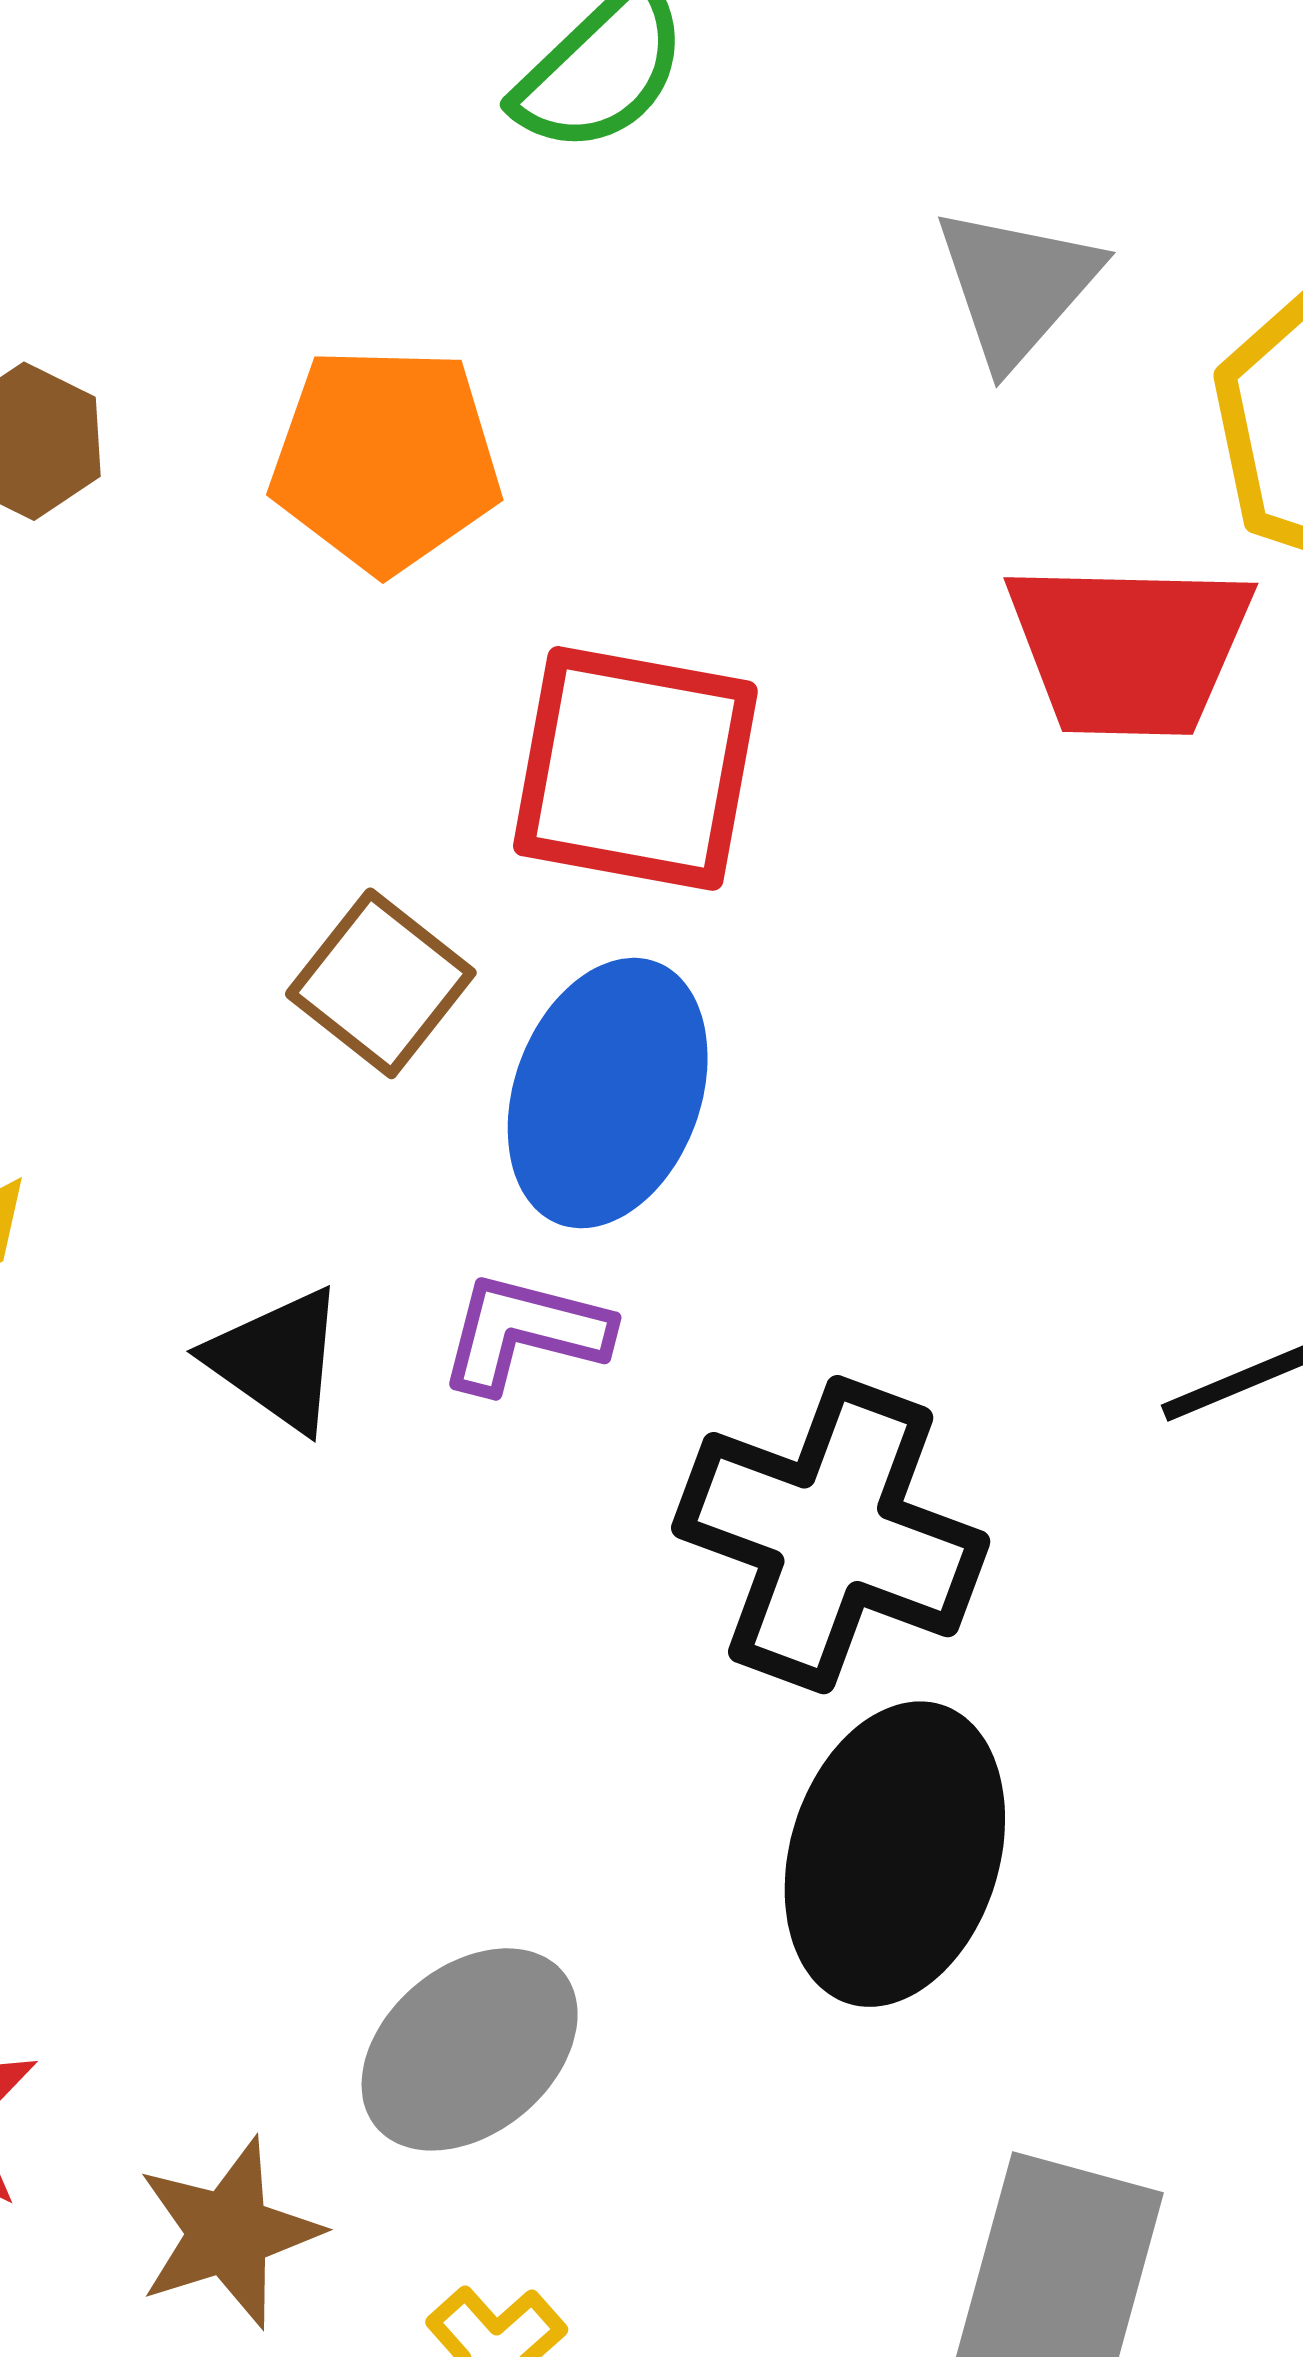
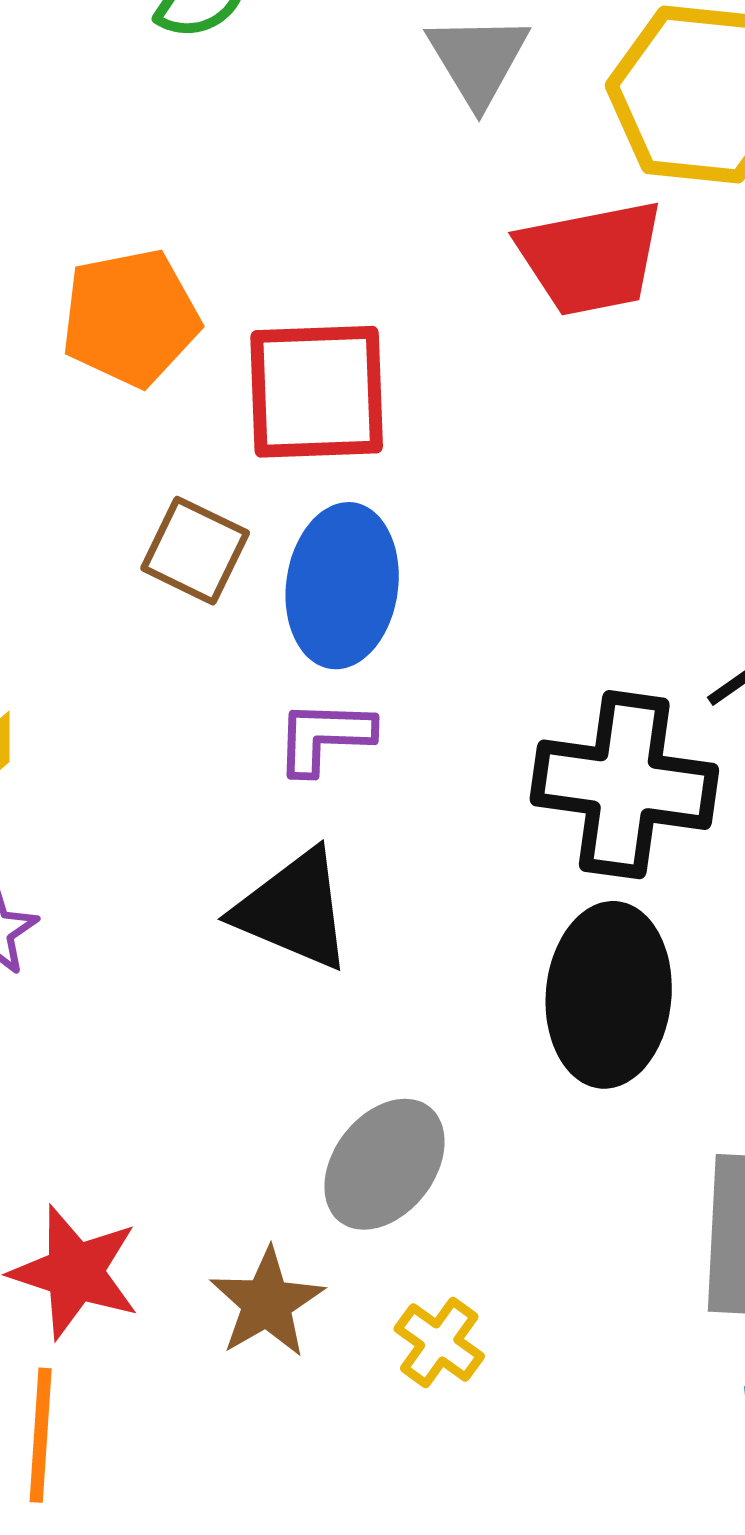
orange pentagon: (386, 459) -> (130, 318), moved
black triangle: (277, 1360) -> (294, 910), moved, size x1.4
black cross: (831, 1535) -> (624, 785), moved

